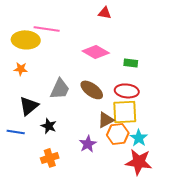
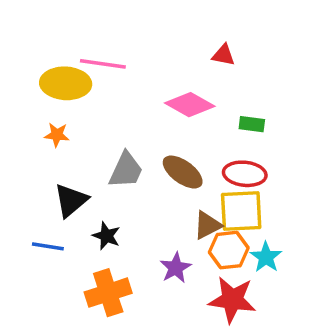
red triangle: (105, 13) -> (223, 55), moved
orange cross: (50, 158) -> (108, 293), size x1.4
red star: (139, 162) -> (232, 300), moved

